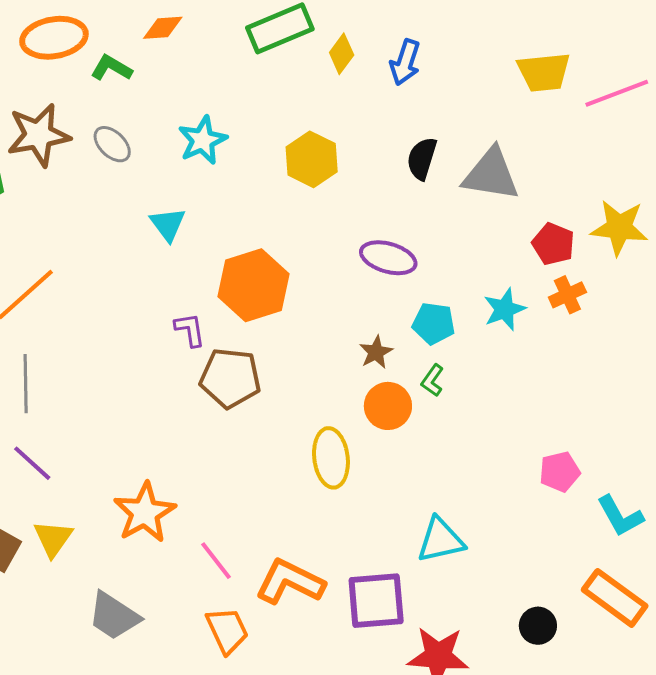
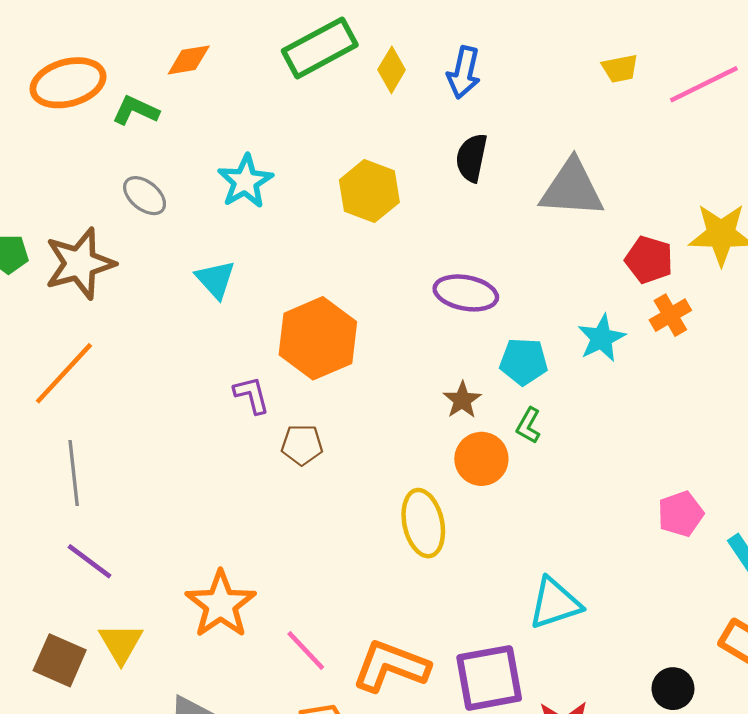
yellow trapezoid: (544, 72) -> (620, 68), size x0.6
brown star: (39, 135) -> (80, 263), moved
black semicircle: (422, 158) -> (472, 158), moved
brown pentagon: (230, 378) -> (302, 445), size x0.6

